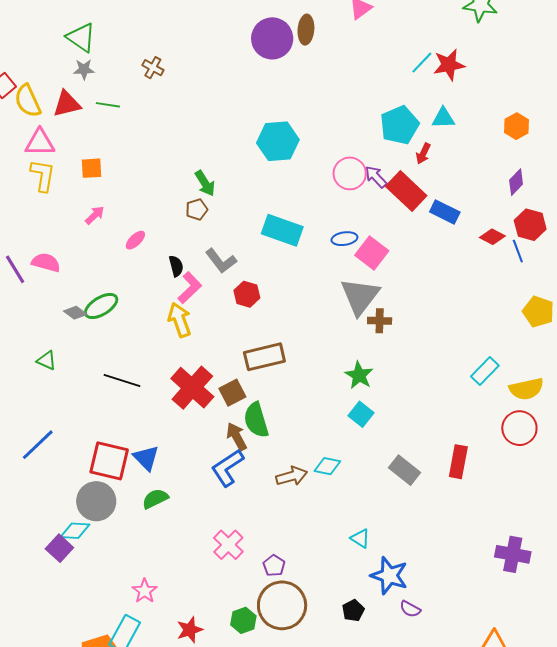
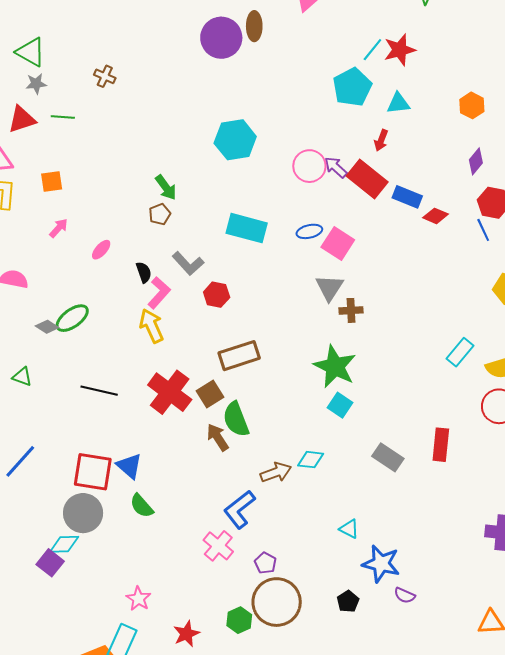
cyan pentagon: (399, 125) -> (352, 87), moved
red diamond: (492, 237) -> (435, 216), moved
gray triangle: (360, 296) -> (329, 288), size x0.7
green star: (359, 375) -> (335, 366), size x1.5
blue L-shape: (227, 468) -> (240, 509), moved
green semicircle: (155, 499) -> (142, 506), turned -100

